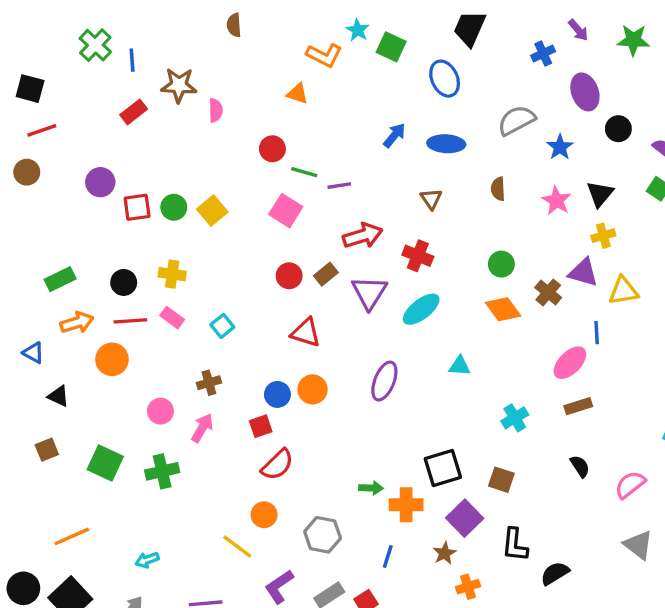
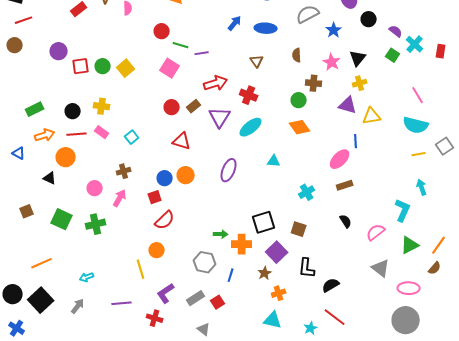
brown cross: (548, 292) -> (314, 83), moved, turned -35
black triangle: (58, 396) -> (50, 178), moved
gray hexagon: (323, 535) -> (205, 262), moved
yellow line: (237, 547) -> (141, 269), turned 36

